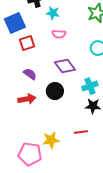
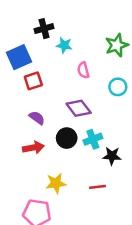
pink semicircle: (59, 34) -> (83, 70), moved, turned 72
cyan cross: (90, 86) -> (93, 139), moved
yellow star: (51, 140) -> (56, 183), moved

